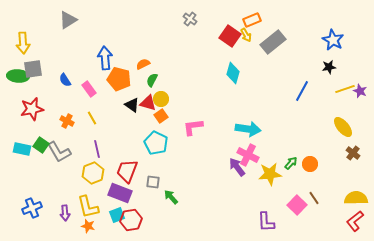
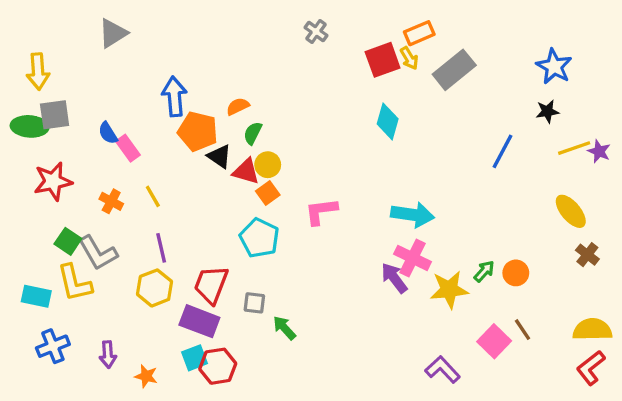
red square: (230, 36) -> (383, 60), turned 35
pink rectangle: (89, 89) -> (128, 148), moved
black triangle: (132, 105) -> (219, 156), moved
cyan rectangle: (22, 149) -> (36, 296), moved
yellow L-shape: (88, 207) -> (75, 283), moved
purple L-shape: (266, 222) -> (443, 369), turned 140

